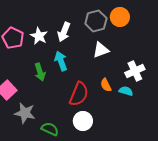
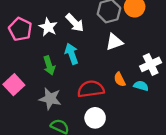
white arrow: (64, 32) -> (75, 23), turned -66
red semicircle: (79, 94) -> (91, 89), turned -120
gray star: (25, 113) -> (50, 99), moved

